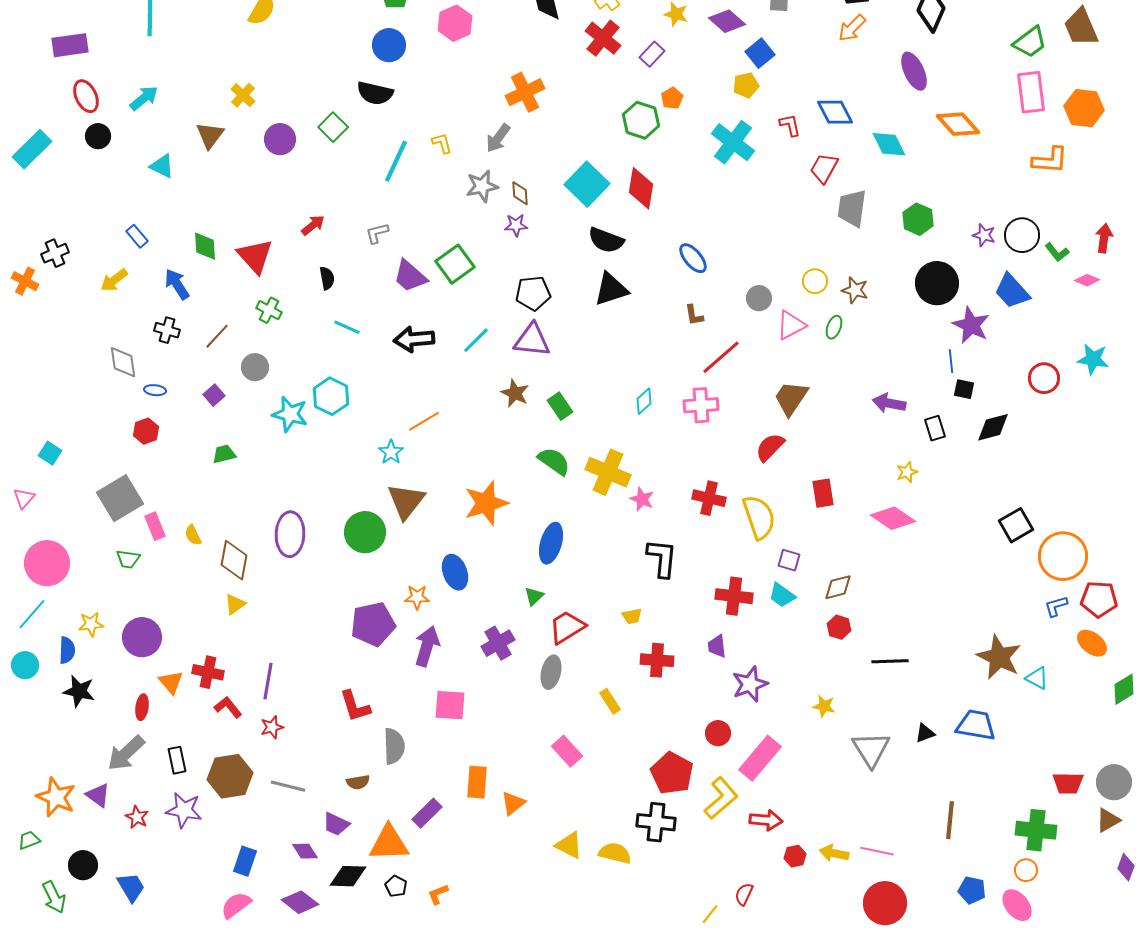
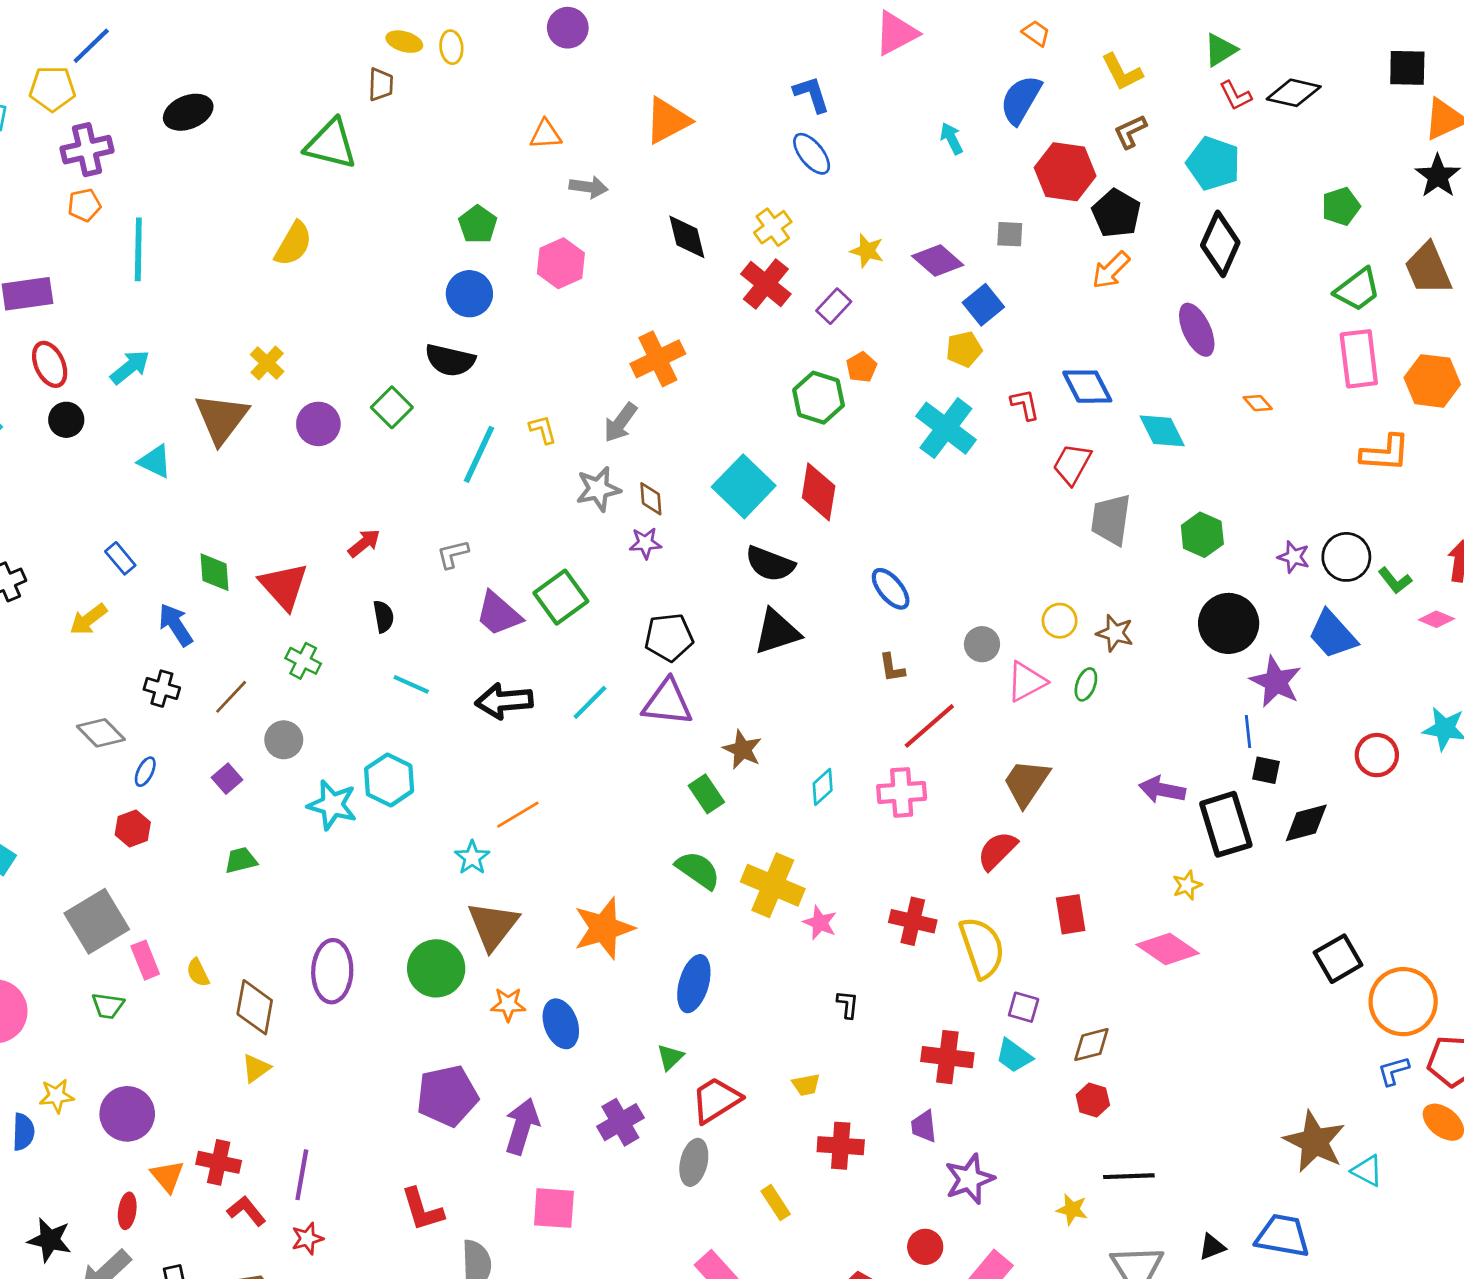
orange diamond: (958, 124) -> (1258, 403), size x0.5
brown triangle: (210, 135) -> (221, 418), size x1.4
gray diamond: (123, 362) -> (101, 733), turned -36
blue ellipse: (155, 390) -> (145, 772), turned -70
brown star: (515, 393) -> (742, 750), moved
black rectangle: (935, 428) -> (1226, 824), size x1.8
black L-shape: (662, 558) -> (848, 1004), size x0.5
orange star: (417, 597) -> (508, 1004), moved
black line: (890, 661) -> (1129, 1176), moved
black star: (79, 691) -> (50, 1240), moved

